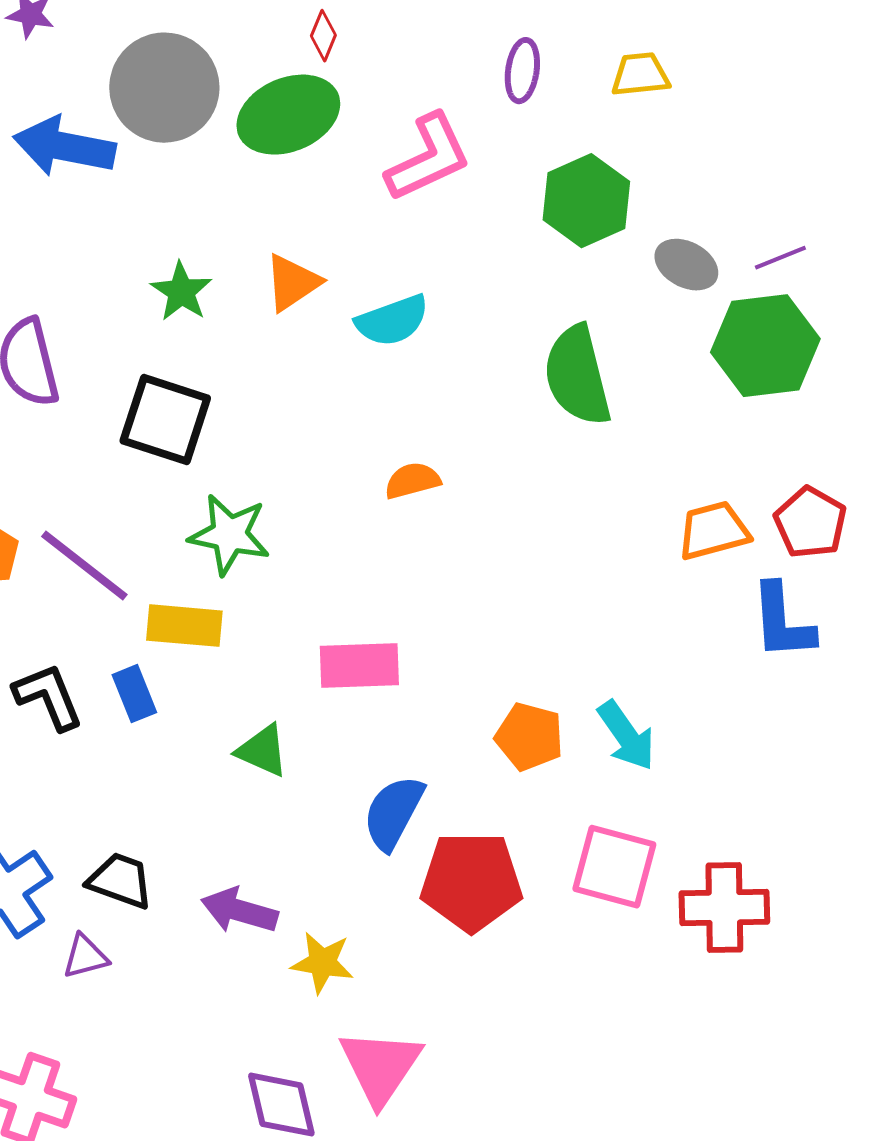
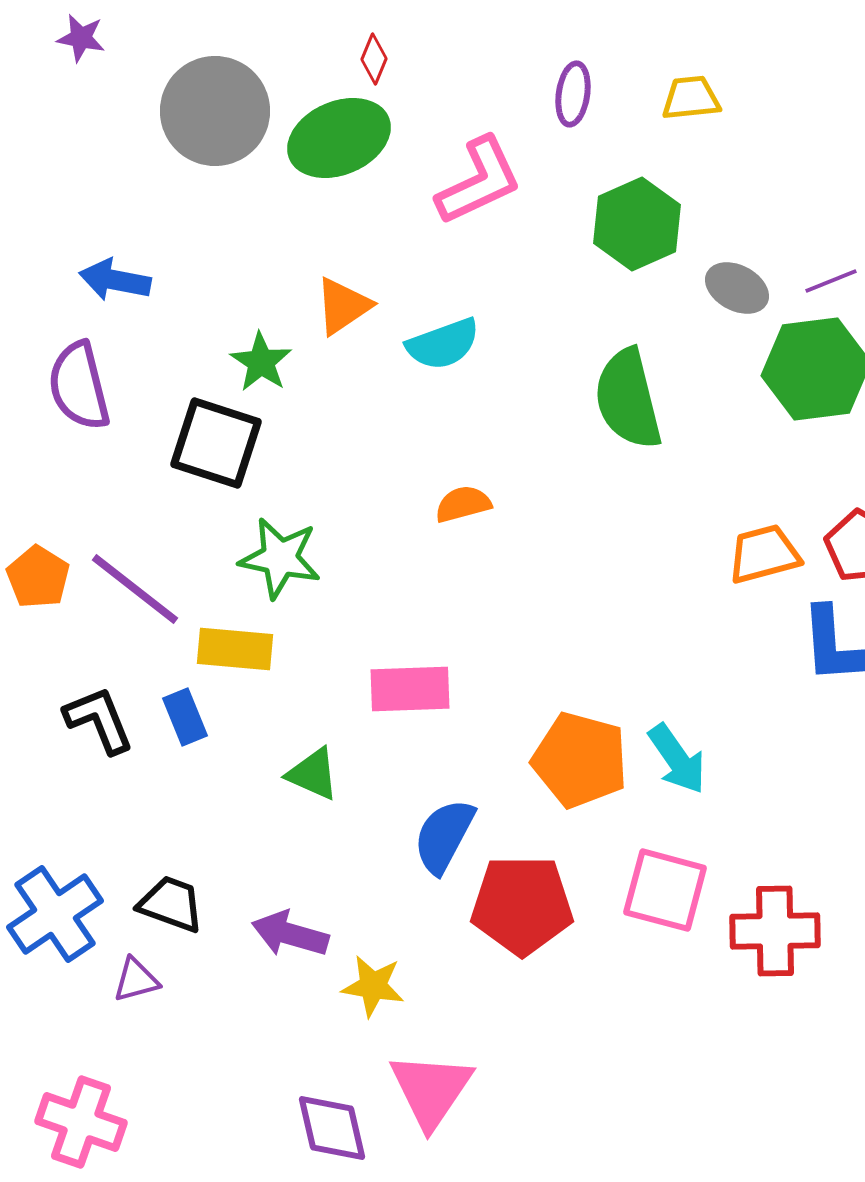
blue arrow: (64, 147) -> (115, 280), moved, size x0.7
green star: (181, 292) -> (261, 362), moved
orange pentagon: (529, 737) -> (580, 760), size x1.4

